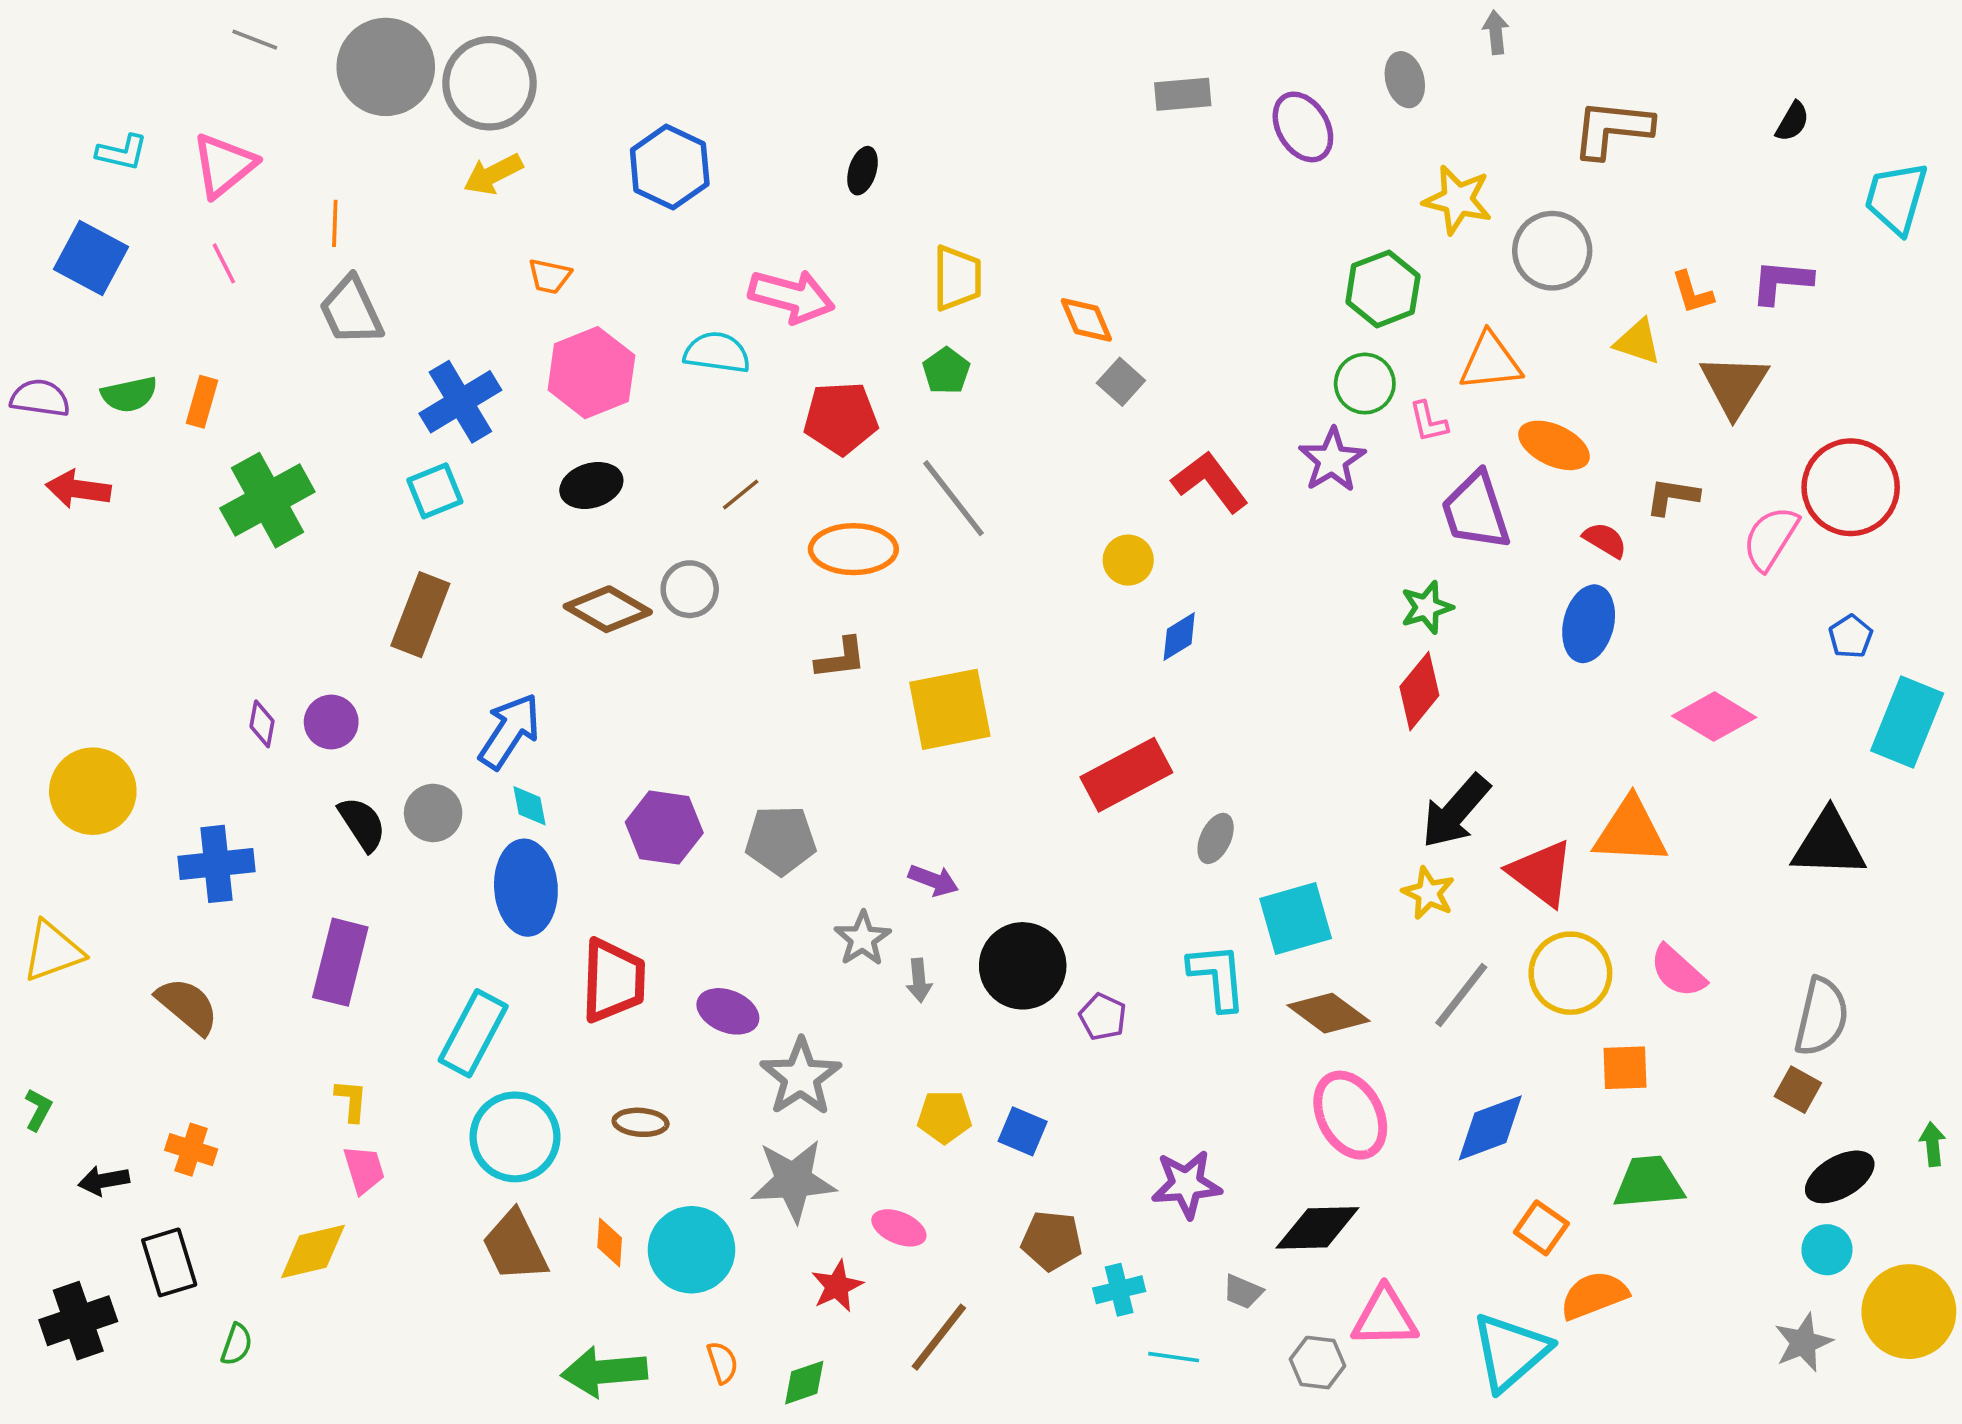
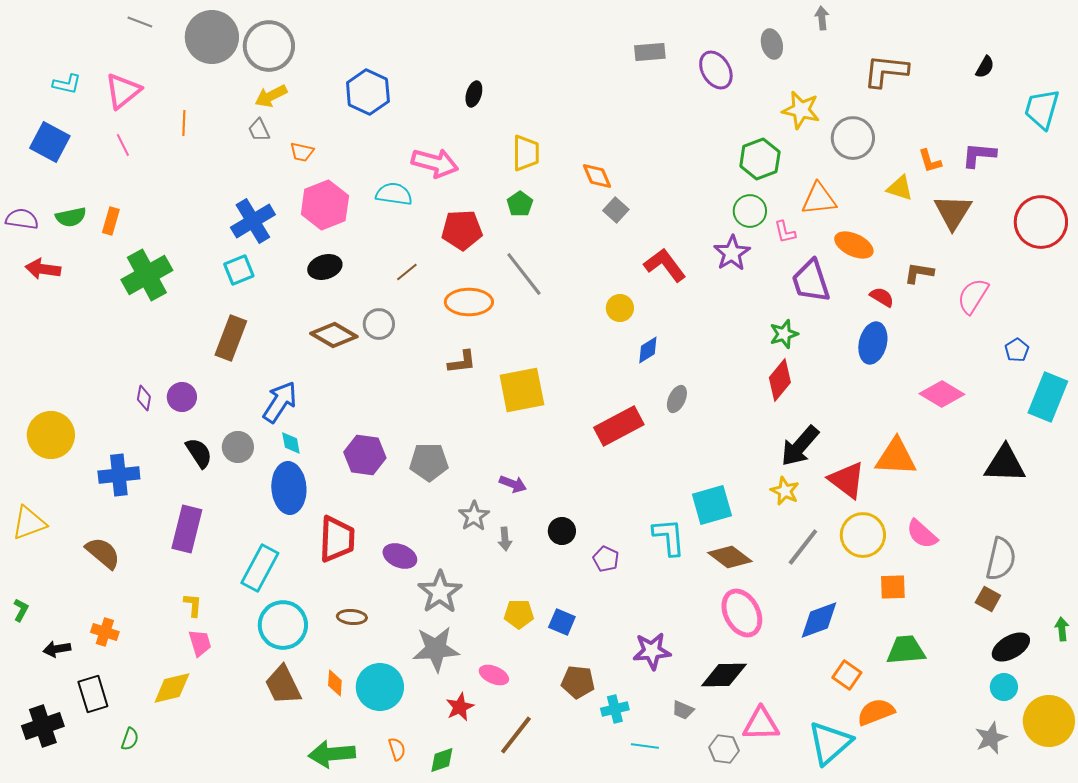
gray trapezoid: (351, 311) -> (259, 130), moved, size x0.6
red circle: (1851, 487) -> (1041, 222), moved
gray ellipse: (1216, 838) -> (677, 399), moved
black circle: (1023, 966) -> (562, 531), size x0.6

